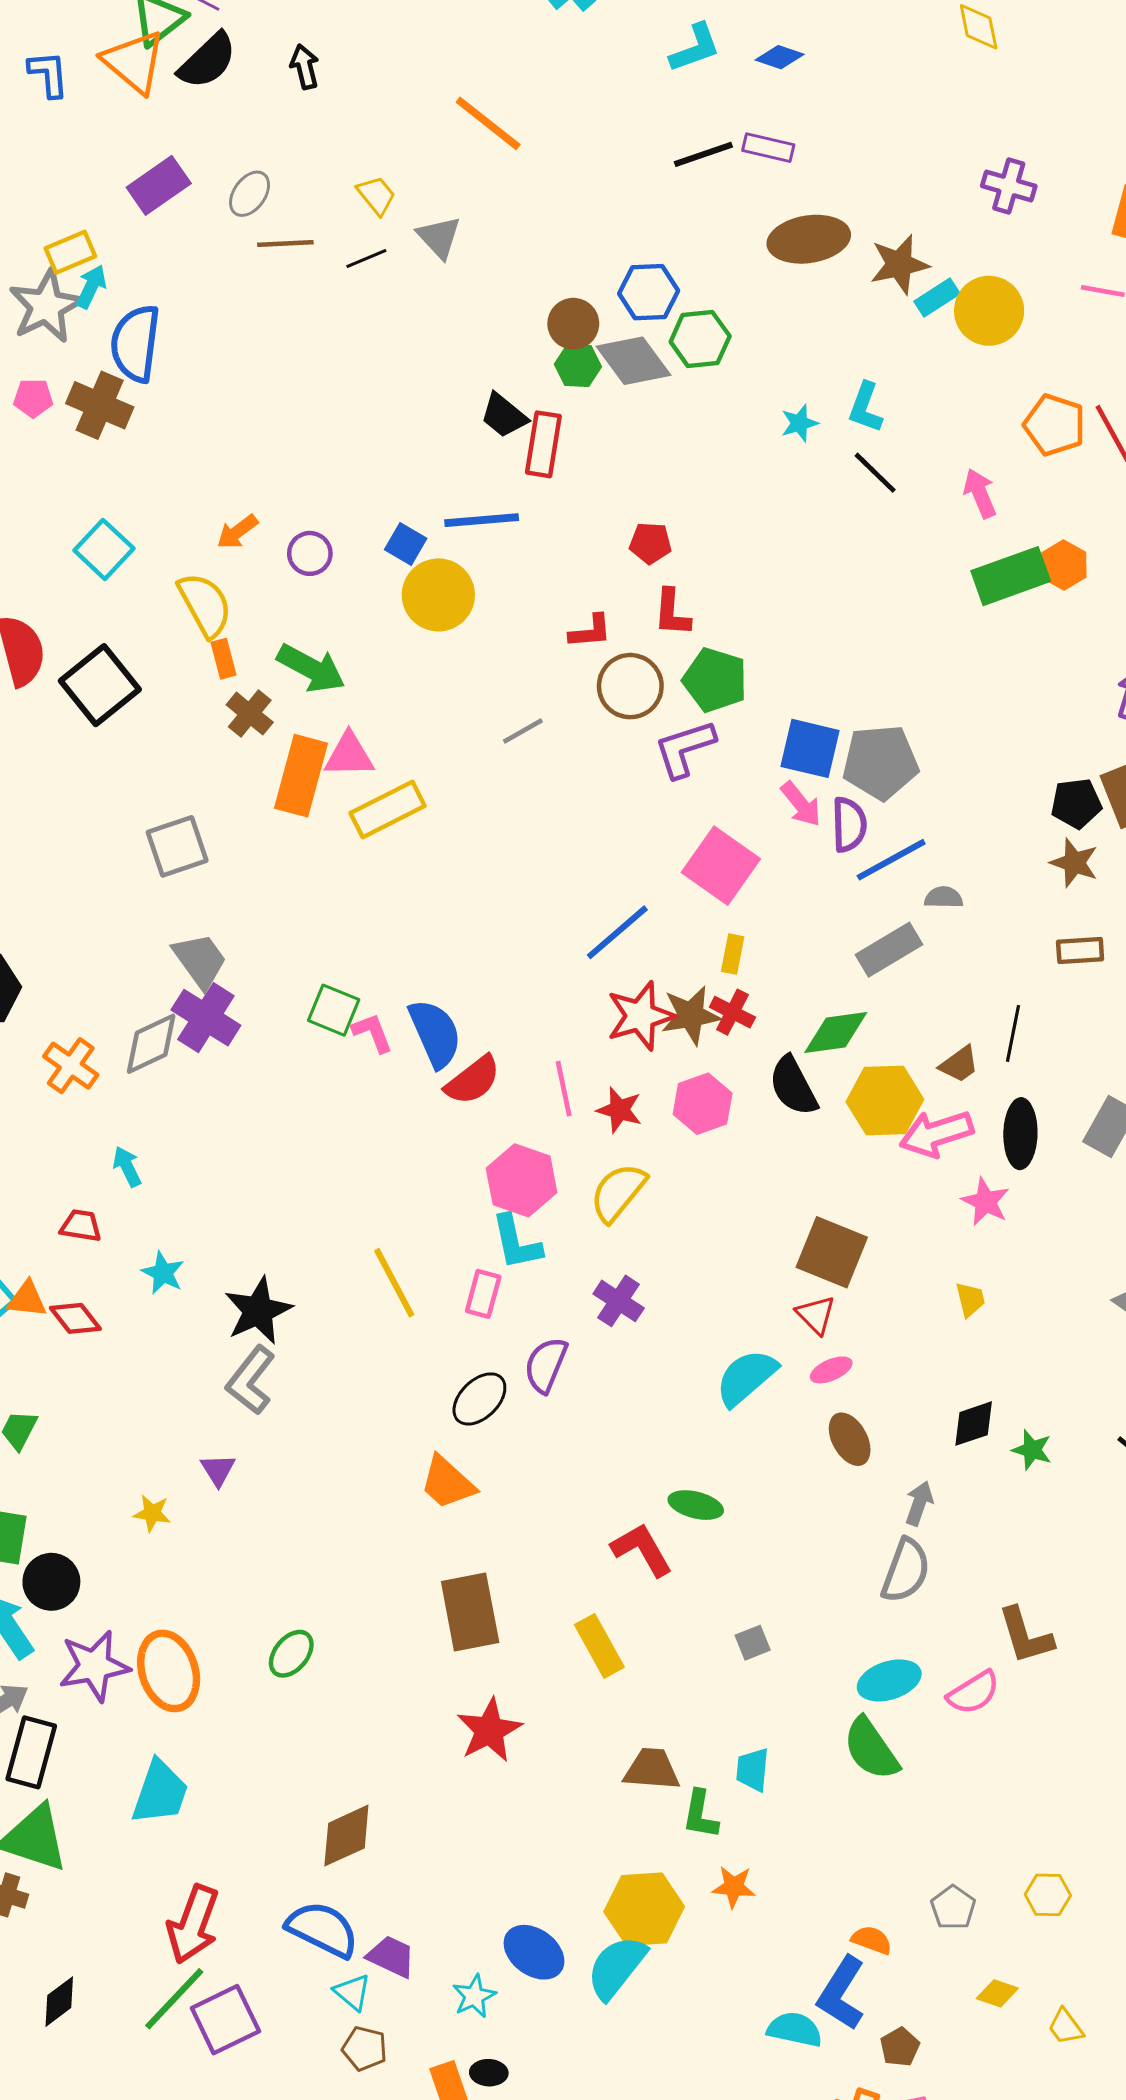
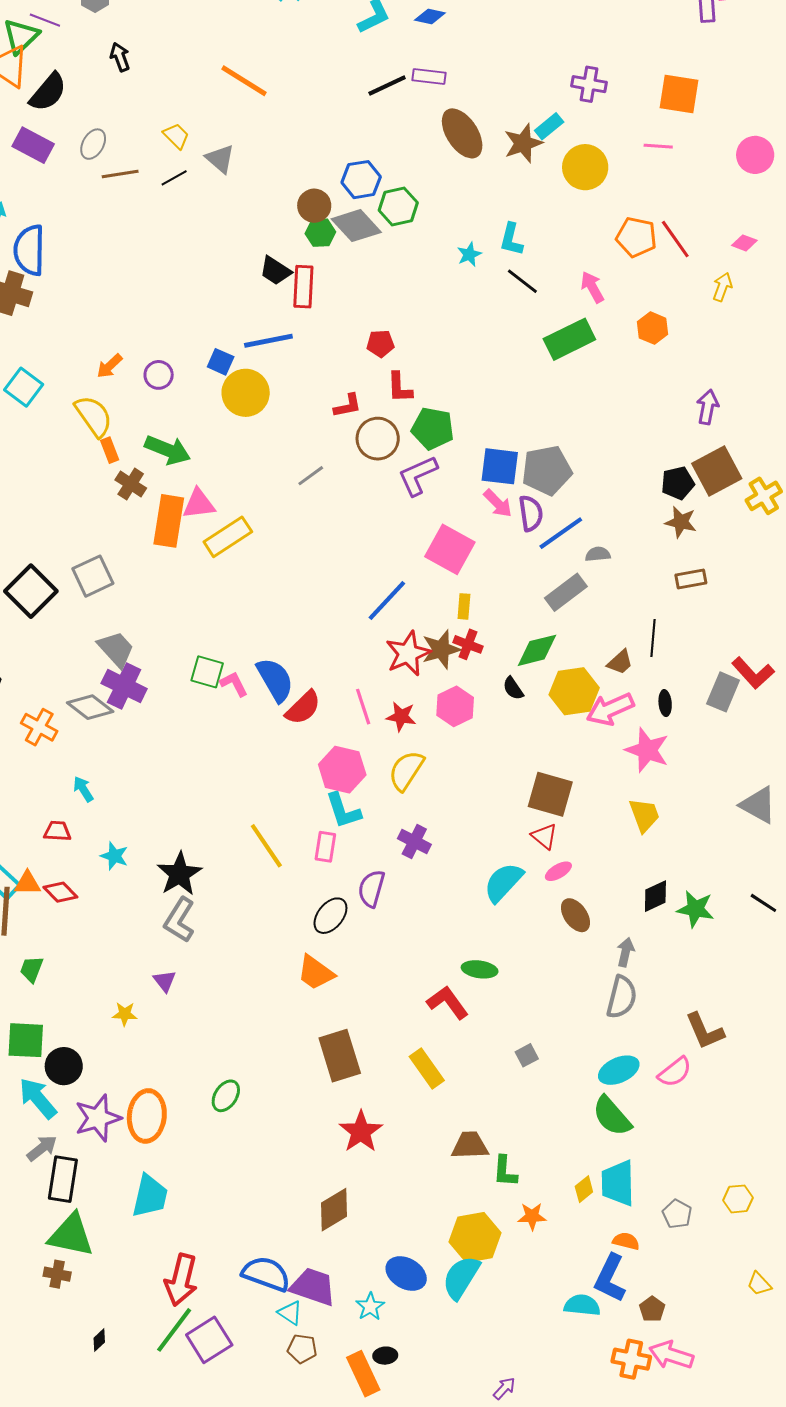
black semicircle: (207, 61) -> (48, 92), moved
purple rectangle: (159, 185) -> (33, 145), turned 69
brown ellipse: (809, 239) -> (462, 133), turned 72
cyan rectangle: (937, 297) -> (549, 126), moved
green rectangle: (1011, 576) -> (569, 339), moved
black square: (100, 685) -> (31, 591), moved
gray diamond: (151, 1044) -> (90, 707), turned 69
black semicircle: (793, 1086) -> (513, 688), size x0.6
black ellipse: (1020, 1134) -> (665, 703), size x0.6
pink star: (986, 1202) -> (647, 750), size x1.4
yellow trapezoid: (970, 1299) -> (644, 815), size x1.5
green star: (1032, 1450) -> (695, 909), size x1.4
orange ellipse: (169, 1671) -> (147, 1116), turned 30
cyan trapezoid: (753, 1770) -> (618, 1183), moved, size x1.6
brown diamond: (346, 1836) -> (334, 1210), moved
purple trapezoid: (391, 1957) -> (313, 1287), size x1.4
yellow diamond: (997, 1993) -> (584, 1189), moved, turned -52
black diamond: (59, 2002) -> (99, 1340), size x0.7

